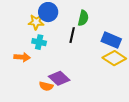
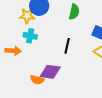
black line: (72, 35) -> (67, 46), moved
purple diamond: (59, 78) -> (50, 72), turned -35

